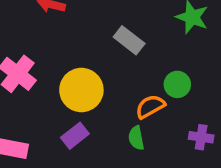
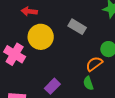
yellow circle: (81, 90) -> (41, 37), moved

